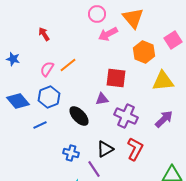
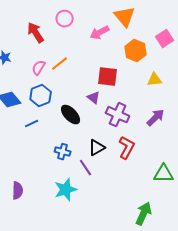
pink circle: (97, 14) -> (65, 19), moved
red arrow: (44, 34) -> (36, 33), size x1.5
yellow triangle: (163, 81) -> (155, 80), size x0.7
purple triangle: (102, 99) -> (94, 98), turned 48

